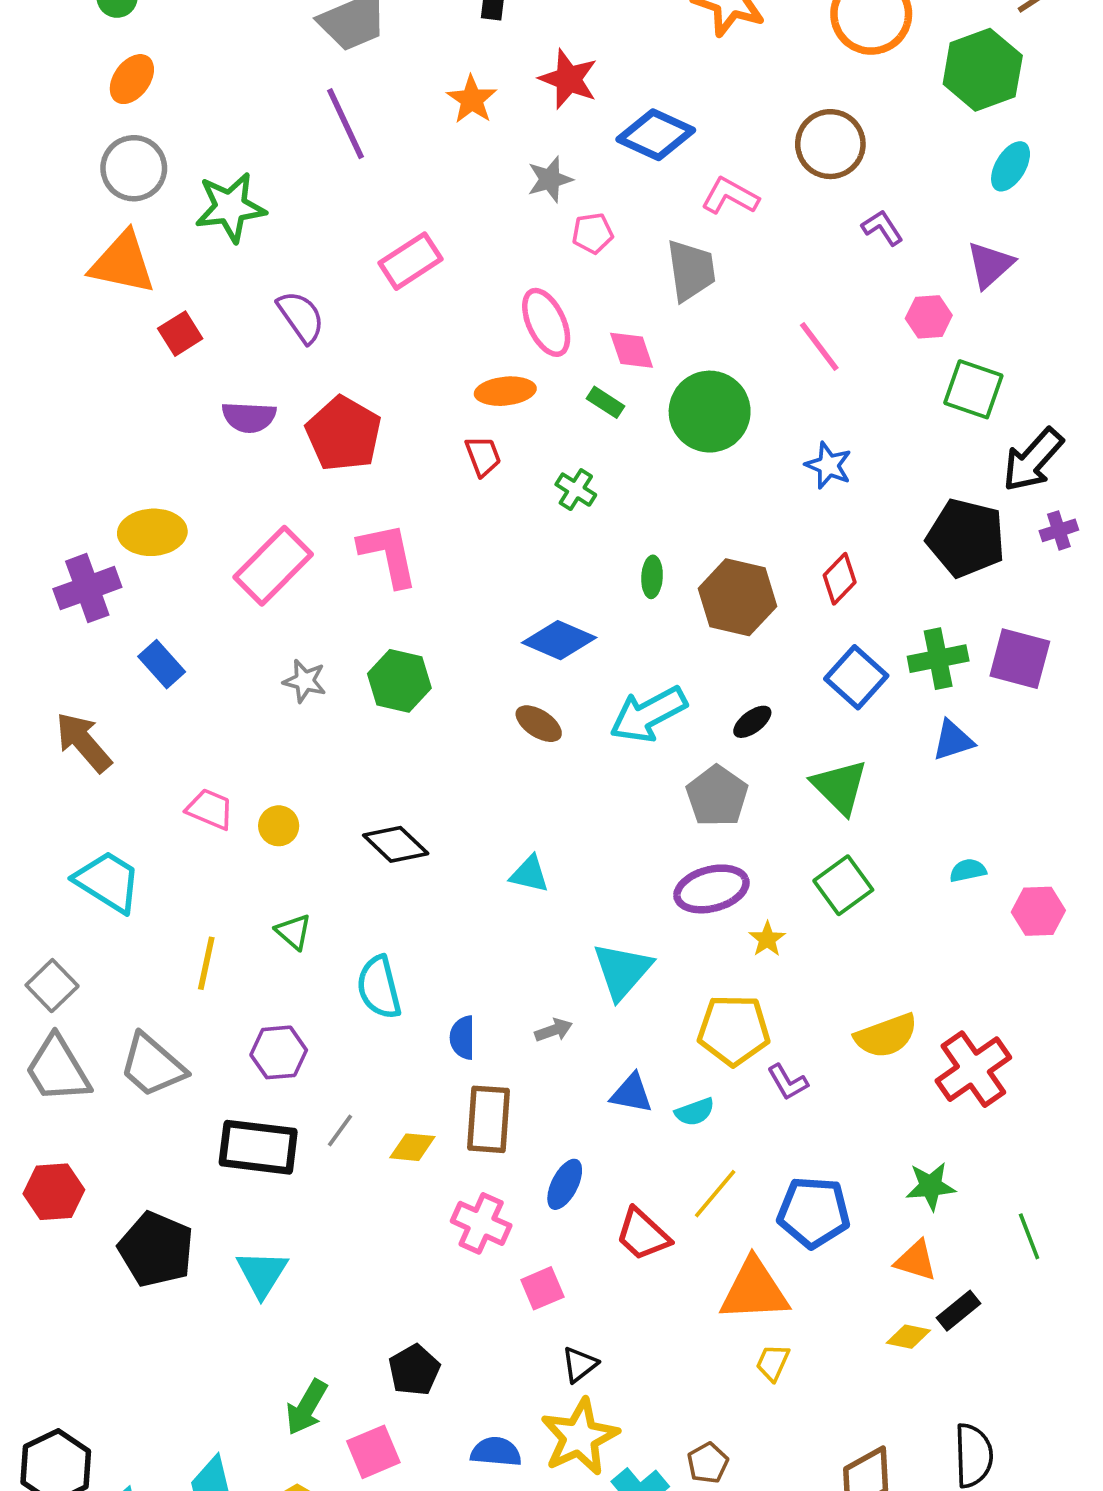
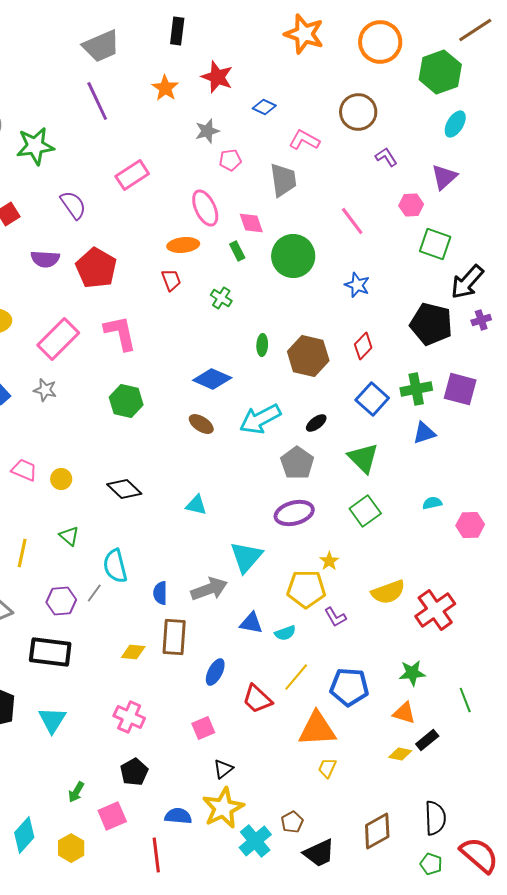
blue diamond: (656, 135) -> (264, 107), size x0.6
green rectangle: (606, 402) -> (237, 251), turned 30
gray star: (305, 681) -> (45, 390), moved
yellow star: (767, 939) -> (329, 561), moved
gray arrow: (554, 1030) -> (209, 589), size x1.8
gray line: (340, 1130) -> (94, 593), moved
pink cross: (481, 1223) -> (129, 717), moved
green arrow: (307, 1407) -> (76, 792), size x0.7

